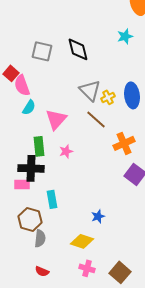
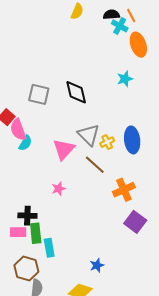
cyan semicircle: (29, 107) -> (25, 143), moved
pink triangle: (56, 119) -> (64, 149), moved
green rectangle: (39, 146) -> (36, 233), moved
pink star: (66, 151) -> (59, 189), moved
black cross: (31, 168) -> (27, 216), size x0.7

